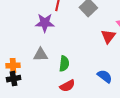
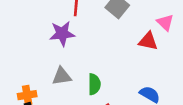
red triangle: (108, 36) -> (148, 41), turned -49

